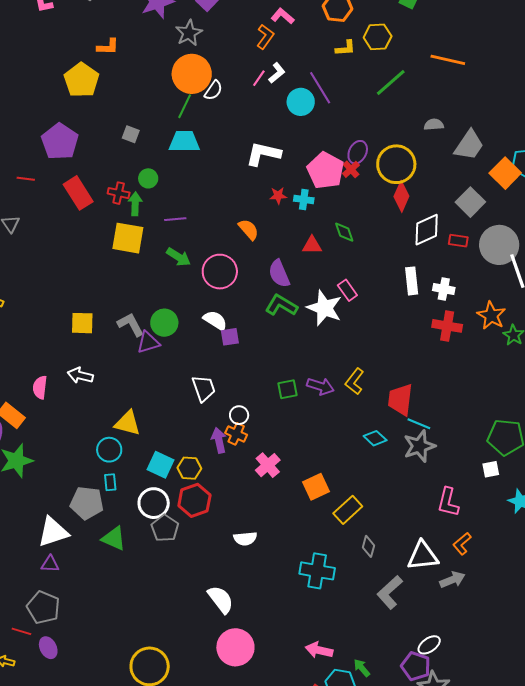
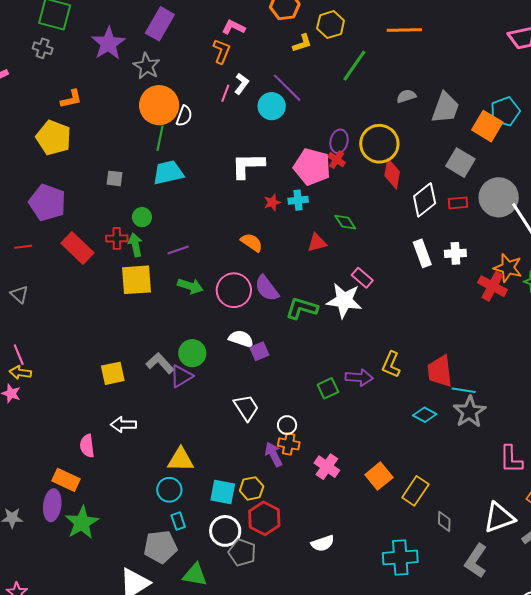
purple semicircle: (279, 274) -> (267, 288), moved
red cross: (447, 326) -> (493, 286), moved, turned 32

